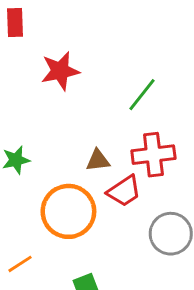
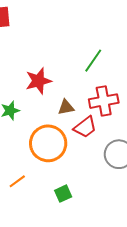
red star: (60, 71) -> (38, 81), moved

